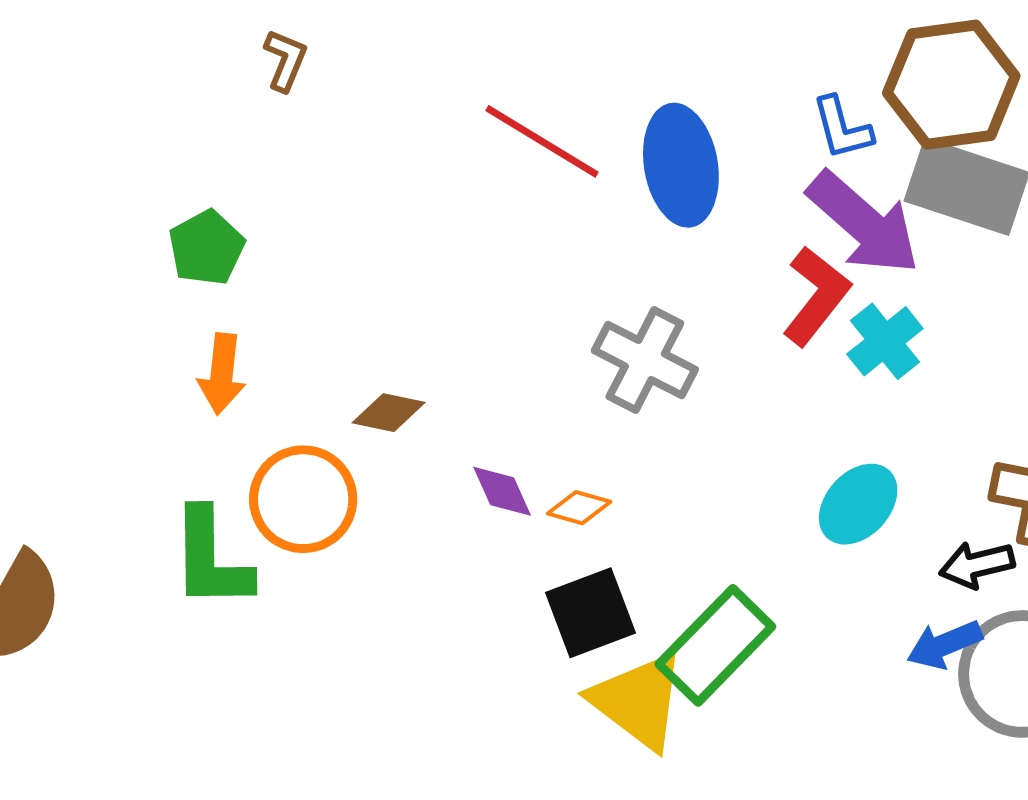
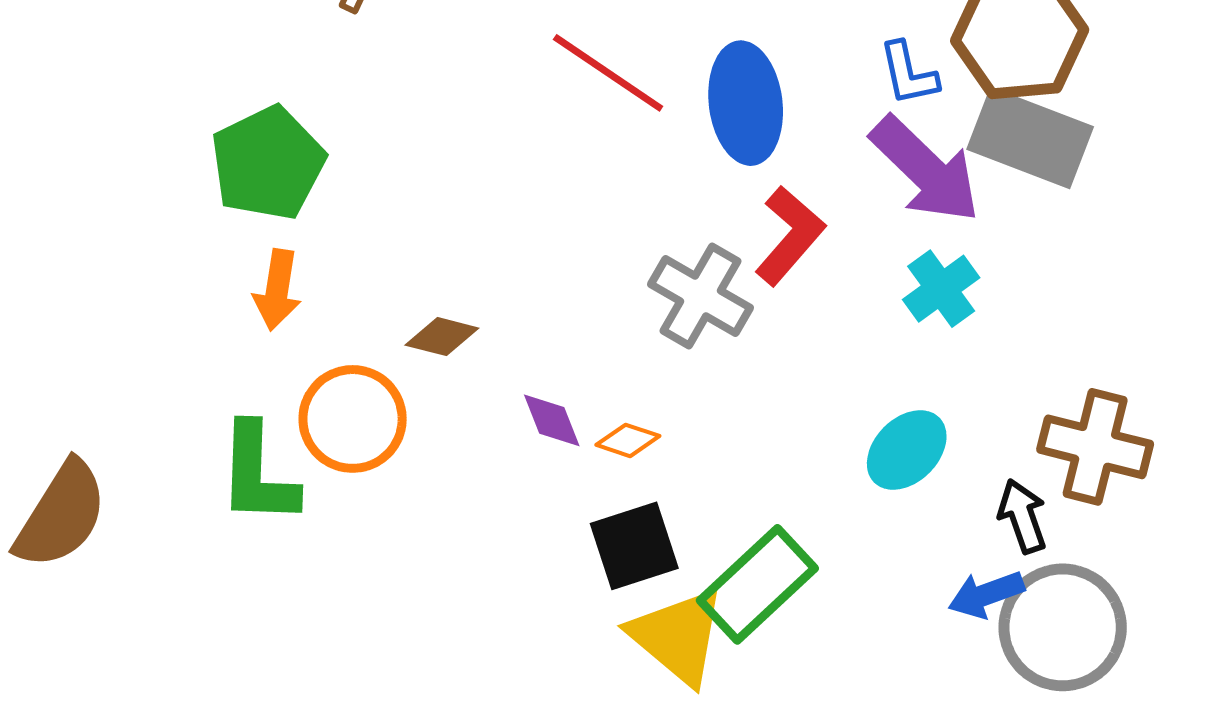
green pentagon: (206, 248) -> (268, 163), size x1.5
red L-shape: (816, 296) -> (790, 236), moved
black arrow: (977, 565) -> (1022, 516), turned 82

